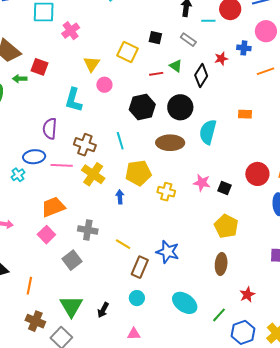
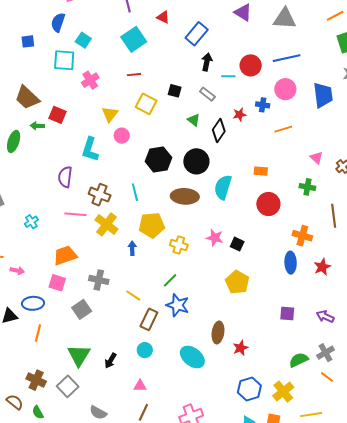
red line: (156, 74) -> (134, 75), moved
blue ellipse: (34, 157) -> (33, 303), moved
red circle: (257, 174) -> (268, 204), moved
pink square: (46, 235) -> (57, 283), turned -30
brown ellipse: (221, 264) -> (218, 333), moved
red star: (247, 295) -> (241, 348), moved
green line: (219, 315) -> (170, 280), moved
brown cross: (35, 321) -> (36, 380), moved

